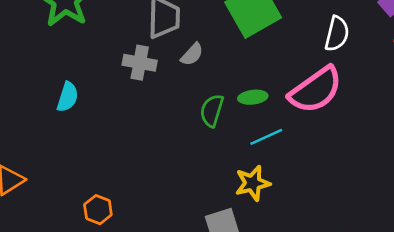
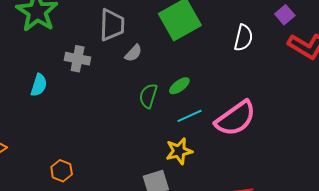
gray cross: (140, 63) -> (78, 59), moved
pink semicircle: (316, 90) -> (235, 118), moved
green ellipse: (253, 97) -> (179, 86), turned -30

